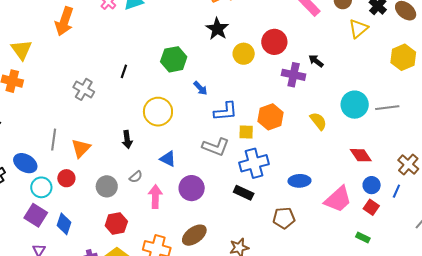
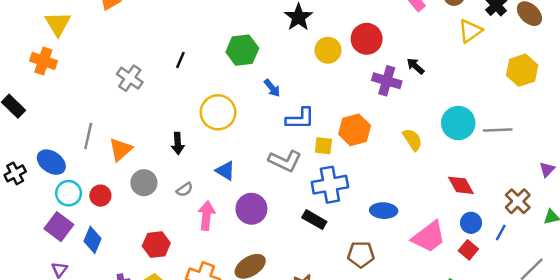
red circle: (66, 178) -> (100, 196), moved
gray circle: (107, 186) -> (144, 183), moved

